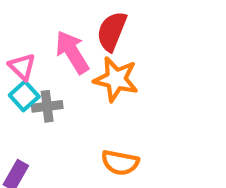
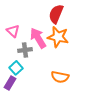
pink arrow: (72, 52) -> (38, 38), moved
cyan square: (24, 96) -> (16, 68), moved

